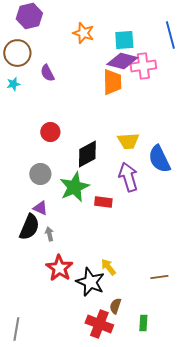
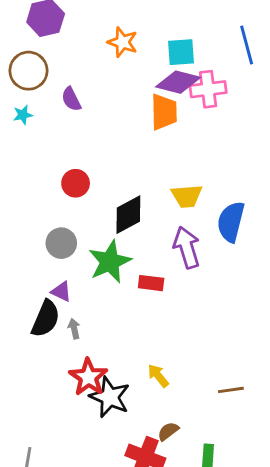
blue semicircle: (159, 159) -> (231, 222), turned 40
black star: (90, 282) -> (110, 397), moved
brown semicircle: (115, 306) -> (168, 431), turned 35

